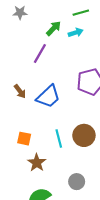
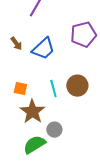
brown star: (37, 163) -> (32, 112), size x1.4
gray circle: (77, 182) -> (54, 130), moved

